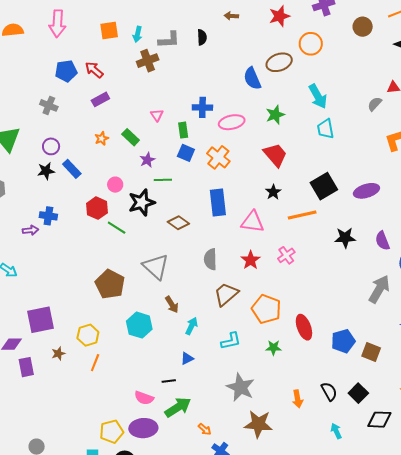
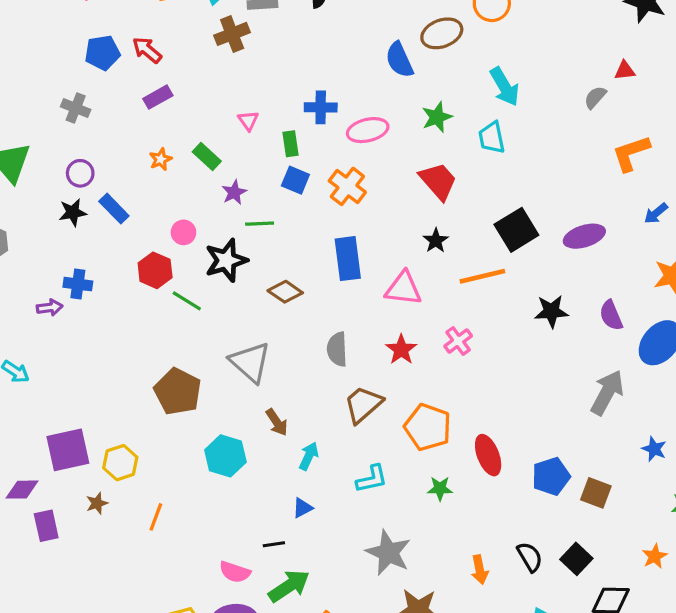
cyan trapezoid: (325, 129) -> (492, 138), moved
yellow hexagon: (88, 335) -> (120, 463), moved

